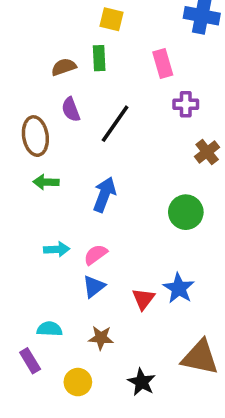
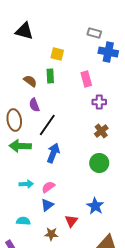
brown semicircle: (64, 67) -> (30, 81), turned 56
black line: (115, 124) -> (47, 125), moved
brown cross: (207, 152) -> (101, 131), moved
green arrow: (46, 182) -> (20, 146), size x1.5
red triangle: (143, 299) -> (71, 221), moved
cyan semicircle: (50, 329) -> (23, 221), moved

